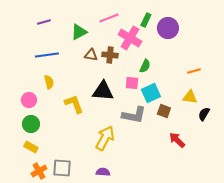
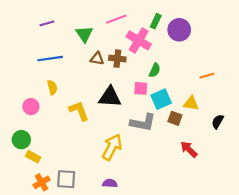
green triangle: (79, 32) -> (84, 34), turned -36
yellow triangle: (190, 97) -> (191, 103), moved
green circle: (31, 124) -> (21, 140), moved

